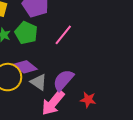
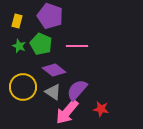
pink line: (63, 35) -> (77, 46), turned 50
purple diamond: (25, 67) -> (54, 70), moved

